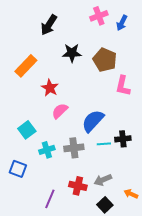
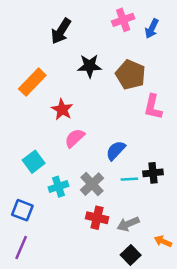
blue semicircle: (93, 121) -> (116, 151), size x0.7
gray cross: (74, 148) -> (92, 184), turned -36
red cross: (78, 186) -> (97, 218), moved
purple line: (50, 199) -> (21, 248), moved

